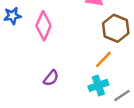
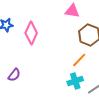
purple semicircle: (51, 78) -> (14, 75), moved

